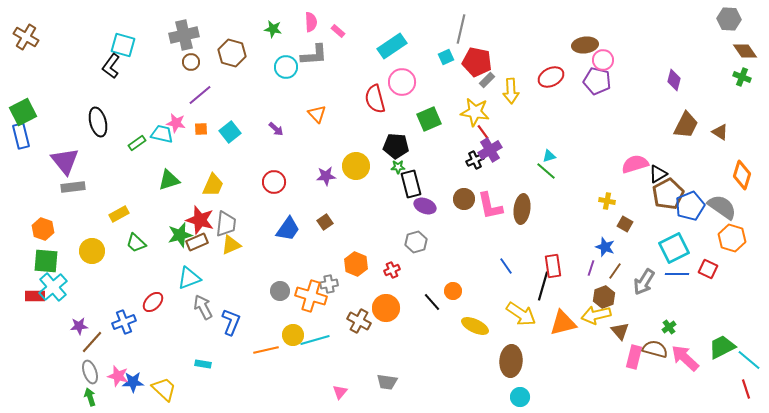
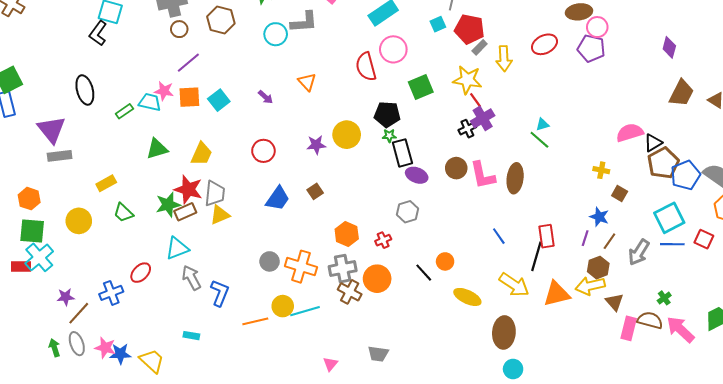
orange square: (201, 129) -> (189, 97), size x1.6
gray cross: (329, 284) -> (343, 269), moved, size x1.5
green arrow: (90, 397) -> (54, 348), moved

